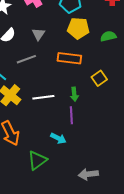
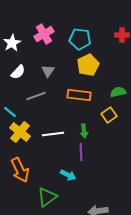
yellow pentagon: (78, 28) -> (88, 65), turned -30
green semicircle: (108, 36) -> (118, 92), moved

